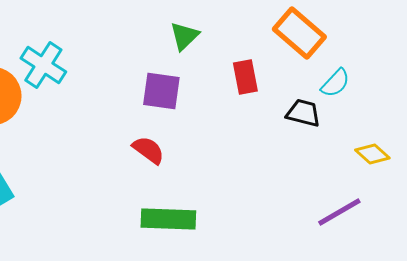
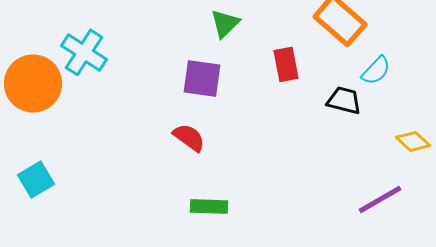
green rectangle: (168, 219) -> (209, 206), size x0.7

